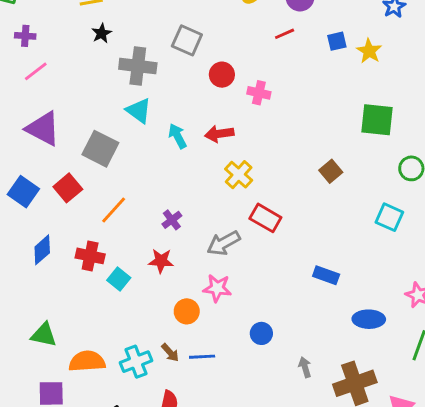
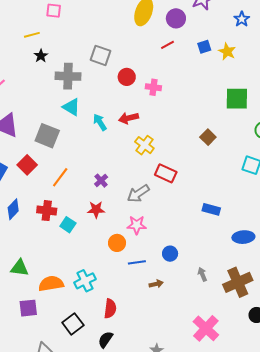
brown arrow: (170, 353) -> (156, 284), moved, turned -56
blue line: (202, 357) -> (137, 262), moved

